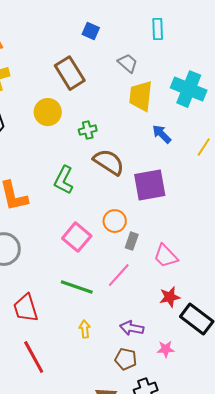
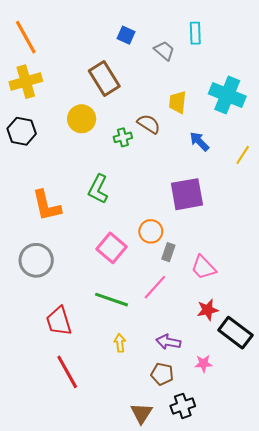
gray trapezoid: (128, 63) -> (164, 51), moved
yellow trapezoid: (141, 96) -> (178, 102), size x0.7
brown semicircle: (109, 162) -> (149, 124), moved, size x0.7

